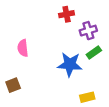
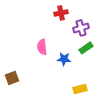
pink semicircle: (23, 48) -> (42, 47), moved
blue star: (70, 64) -> (64, 59), size x0.6

